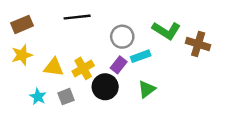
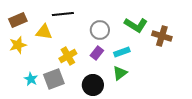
cyan rectangle: (141, 56) -> (122, 52), moved
yellow triangle: (54, 67) -> (44, 32), moved
black circle: (105, 87) -> (93, 85), moved
gray square: (66, 97) -> (54, 79), size x1.5

